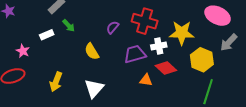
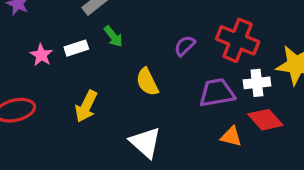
pink star: (23, 51) -> (41, 55), moved
yellow arrow: (56, 82) -> (86, 106), moved
white triangle: (94, 88) -> (145, 142), turned -35

